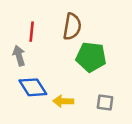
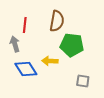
yellow arrow: (63, 101) -> (50, 61), moved

